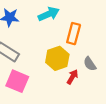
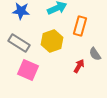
yellow hexagon: (57, 58) -> (52, 41), moved

